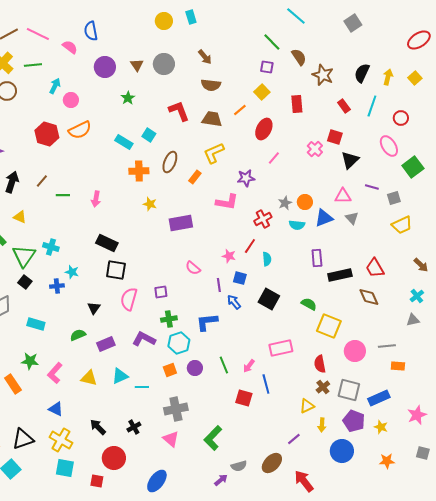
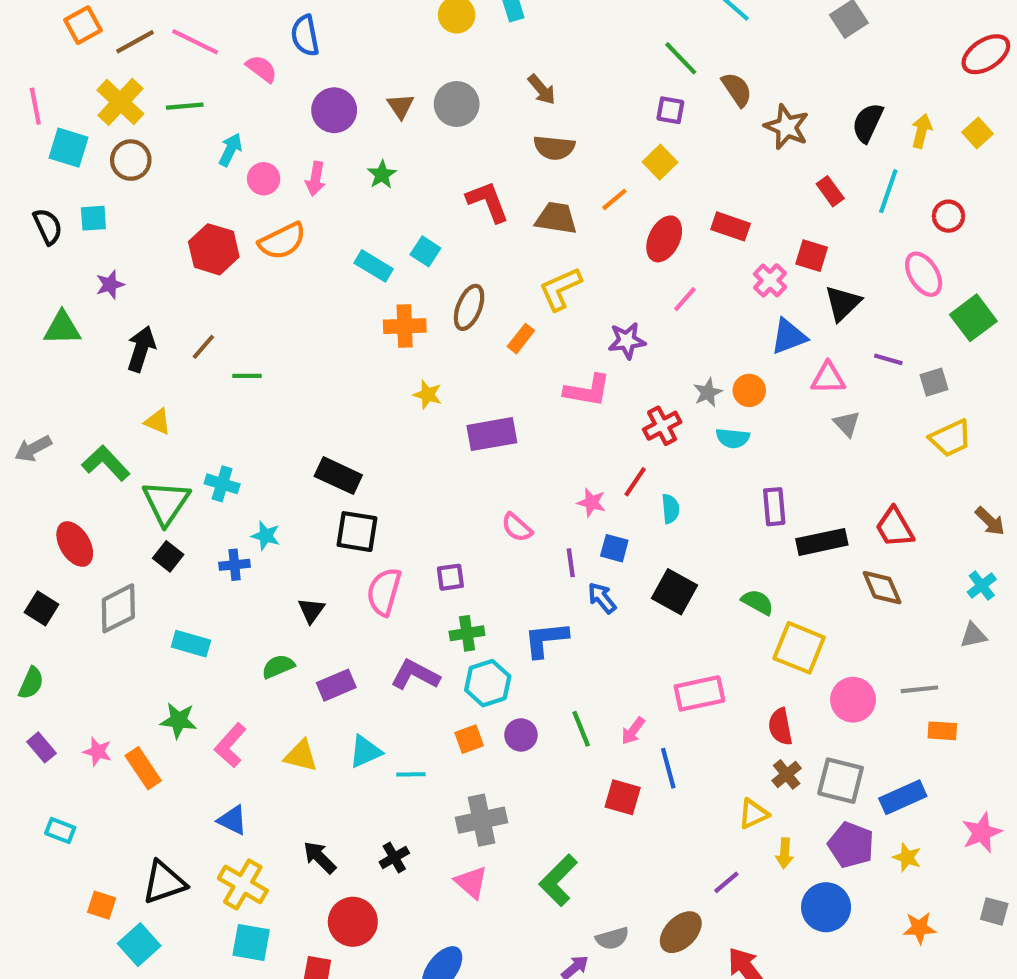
red rectangle: (297, 104) -> (731, 226), moved, turned -66
pink arrow: (96, 199) -> (315, 179), moved
blue triangle: (324, 218) -> (789, 336), moved

